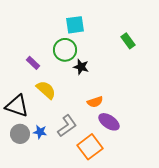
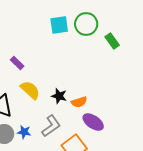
green circle: (65, 50) -> (86, 24), moved
black star: (81, 67) -> (59, 96), moved

